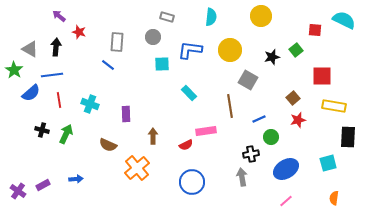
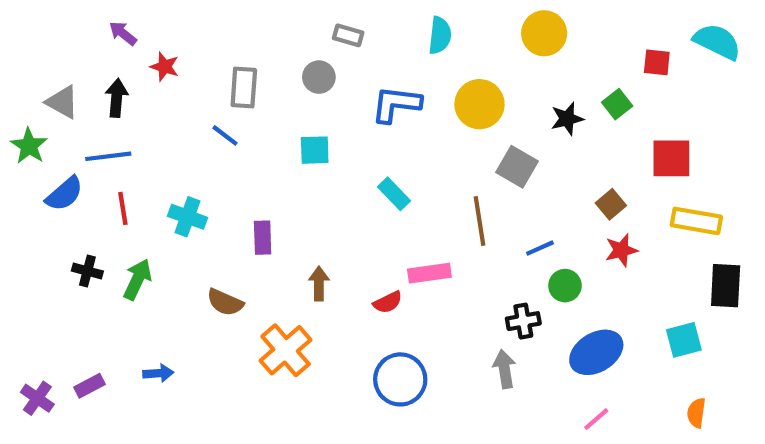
cyan square: (162, 64) -> (315, 150), moved

